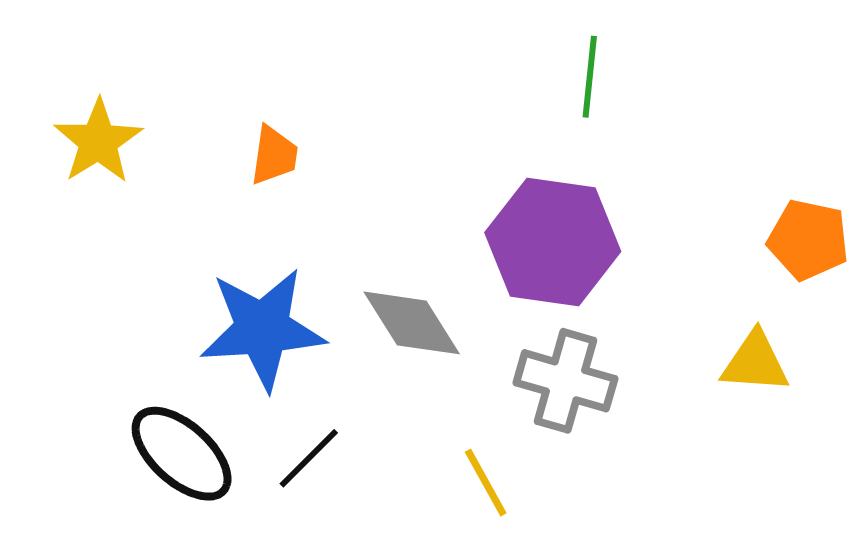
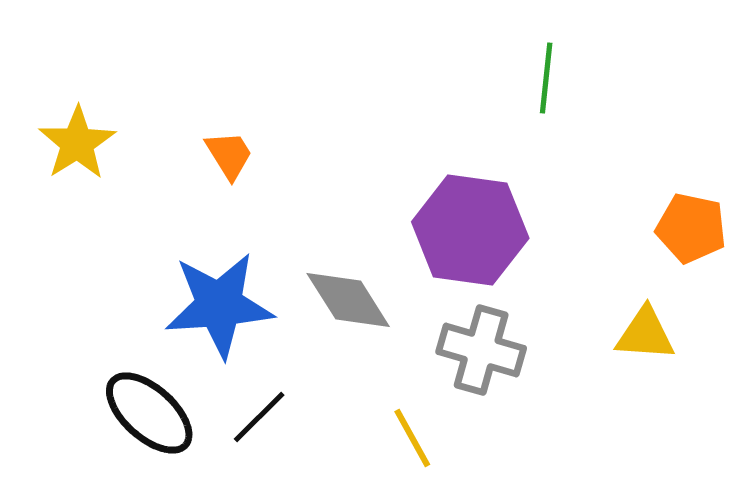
green line: (590, 77) -> (546, 78), moved
orange trapezoid: (274, 155) -> (229, 155), turned -40

